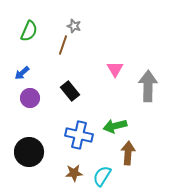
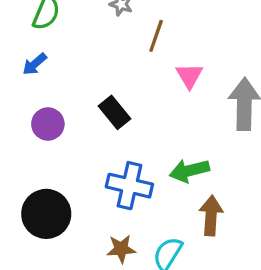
brown line: (63, 45) -> (156, 36), moved
blue arrow: (22, 73) -> (35, 64), moved

